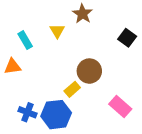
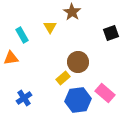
black square: (127, 38) -> (111, 33), turned 35
blue cross: (27, 112) -> (24, 98), turned 35
blue hexagon: (56, 115) -> (78, 100), moved

